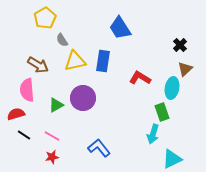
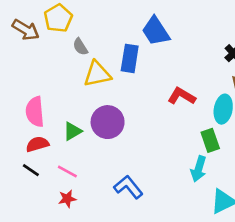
blue rectangle: (103, 61) -> (130, 58), moved
brown arrow: (38, 65) -> (26, 30), moved
red semicircle: (16, 114) -> (37, 144), moved

